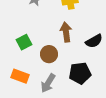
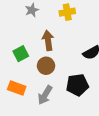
brown arrow: (66, 32) -> (48, 40), moved

